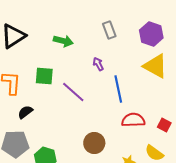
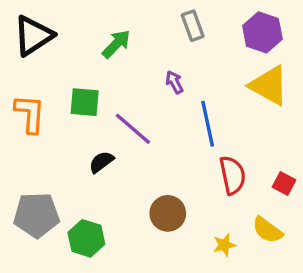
green arrow: (63, 41) -> (116, 44), turned -60
black semicircle: (25, 112) -> (101, 162), moved
red semicircle: (133, 120) -> (233, 175), turned 80

